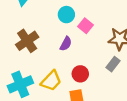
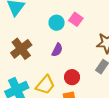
pink square: (86, 26) -> (76, 19), moved

